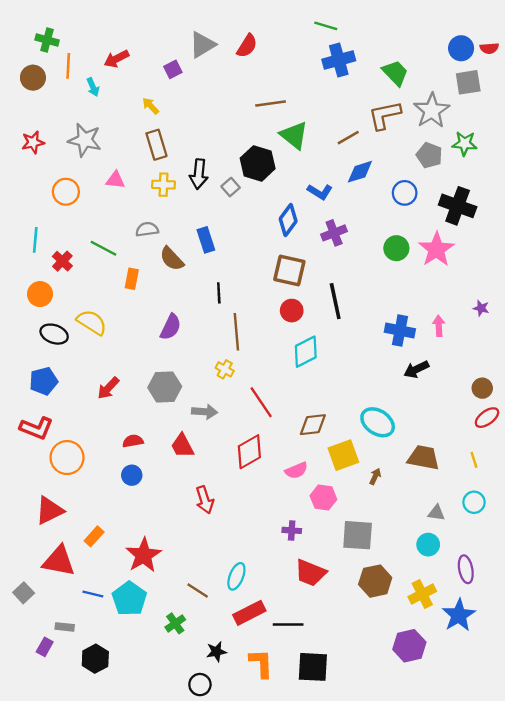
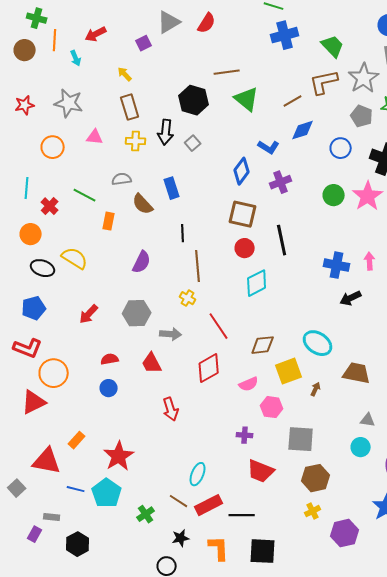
black hexagon: (258, 163) -> (194, 100), moved
red triangle: (49, 510) -> (34, 402), moved
brown line: (198, 590) -> (179, 501), moved
yellow cross: (422, 594) -> (313, 511), moved, size x0.7

